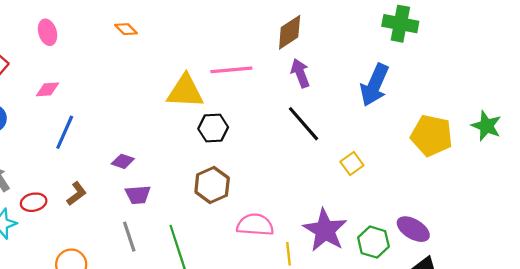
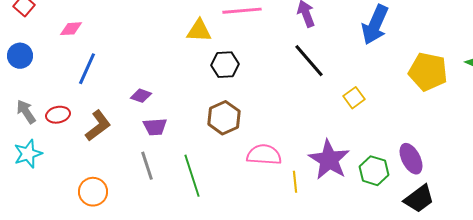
yellow triangle: (185, 91) -> (199, 31), size x0.7
brown L-shape: (77, 194) -> (98, 126), size x1.4
red ellipse: (34, 202) -> (58, 115), moved
purple ellipse: (413, 229) -> (411, 159), turned 32

